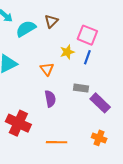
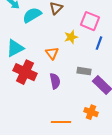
blue line: (87, 57) -> (99, 43), moved
red cross: (18, 123) -> (25, 72), moved
orange cross: (99, 138) -> (91, 112), moved

